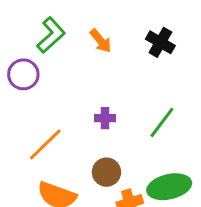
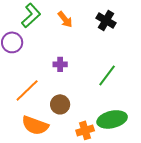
purple cross: (105, 118) -> (60, 64), moved
brown circle: (106, 172) -> (60, 104), moved

